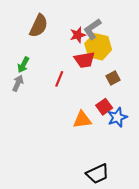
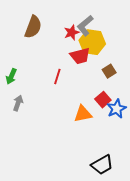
green arrow: (23, 65) -> (11, 76), moved
gray arrow: (18, 83) -> (18, 103), moved

